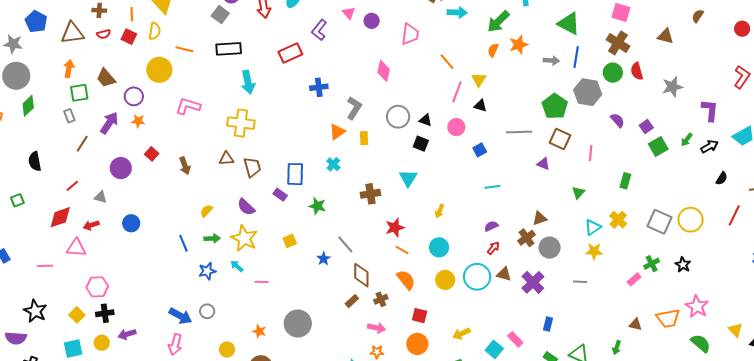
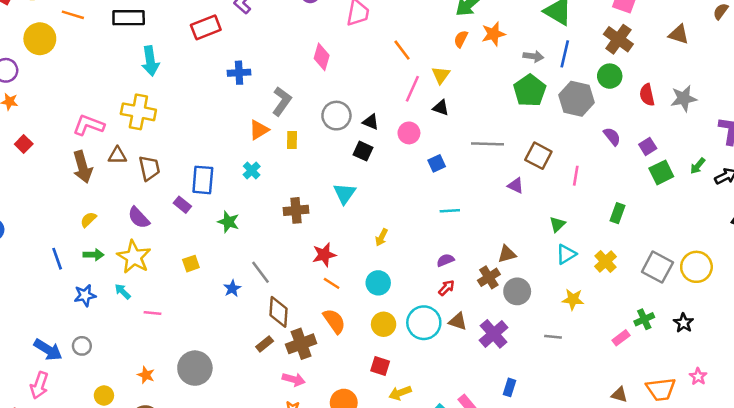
red semicircle: (637, 71) -> (647, 95), moved
pink L-shape: (188, 106) -> (89, 125), moved
green pentagon: (555, 106) -> (530, 91), moved
brown arrow: (185, 166) -> (83, 167), moved, size x1.4
cyan triangle: (593, 227) -> (566, 254), moved
brown cross: (381, 299) -> (301, 344), size x1.6
pink star: (697, 306) -> (698, 376), size x0.6
red square: (420, 316) -> (380, 366), moved

